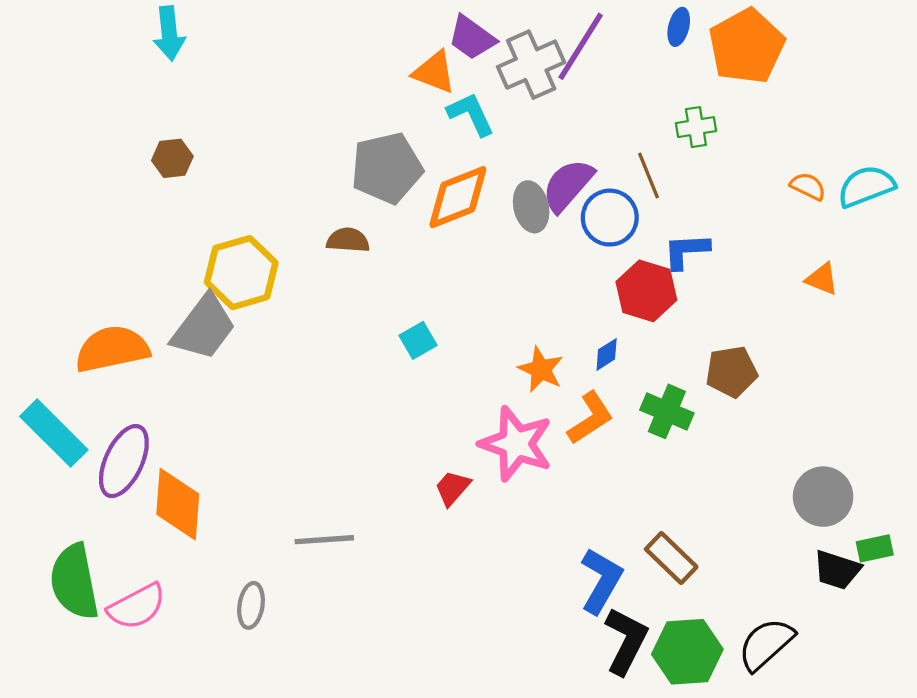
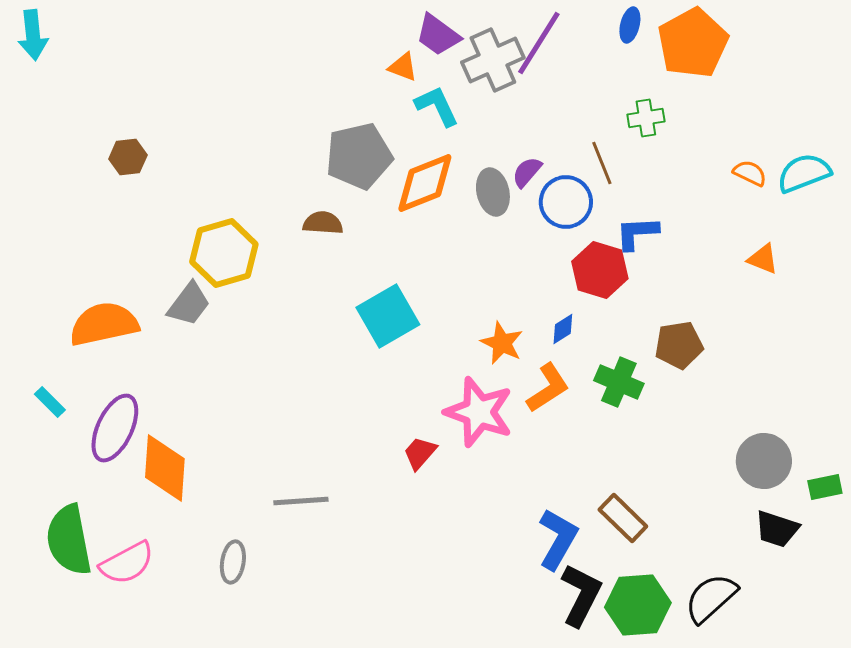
cyan arrow: (169, 33) -> (33, 35), moved
orange triangle: (434, 72) -> (403, 67), size x0.7
brown hexagon: (172, 158) -> (128, 157), moved
purple semicircle: (568, 185) -> (527, 172), size x0.6
gray trapezoid: (204, 327) -> (189, 304), size x0.7
cyan square: (418, 340) -> (388, 316), size x1.8
cyan rectangle: (54, 433) -> (50, 402), size x0.5
green rectangle: (875, 548) -> (825, 487), moved

